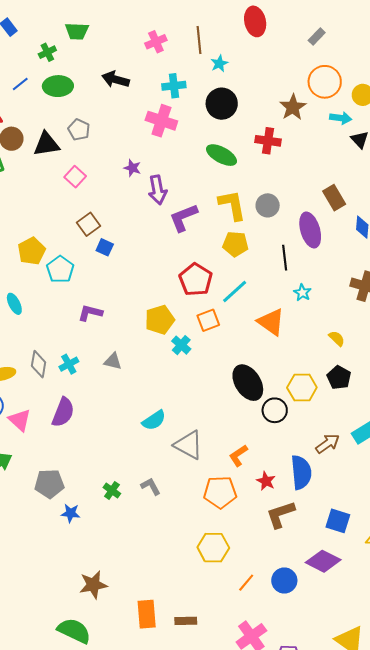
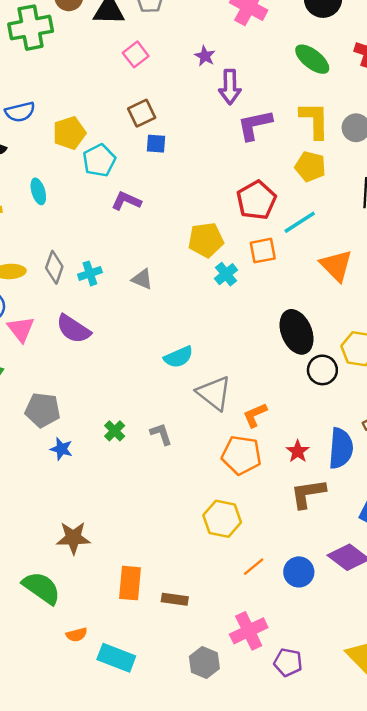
blue square: (105, 247) -> (156, 144), turned -30
purple L-shape: (90, 313) -> (126, 201), moved
purple semicircle: (63, 412) -> (73, 329), turned 92
orange L-shape: (238, 455) -> (255, 415), moved

